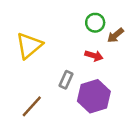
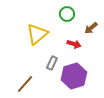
green circle: (95, 23) -> (67, 14), moved
yellow triangle: (29, 46) -> (37, 34), moved

